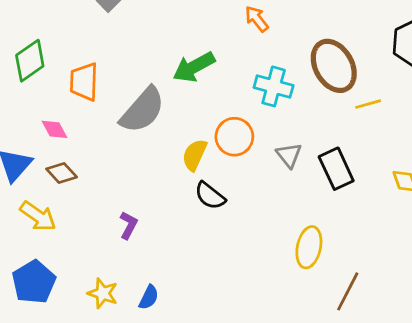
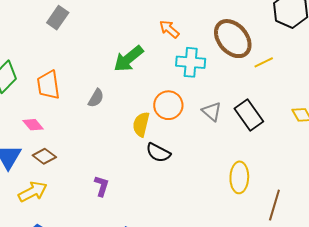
orange arrow: (257, 19) -> (169, 29), moved
gray semicircle: (142, 110) -> (96, 98), size x0.5
yellow arrow: (38, 216) -> (33, 192), turned -52

